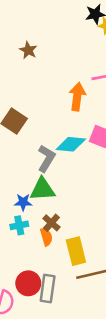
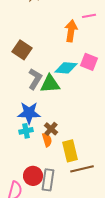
gray L-shape: (46, 158) -> (35, 79), moved
green triangle: (42, 189) -> (50, 84), moved
blue star: (23, 202) -> (29, 113), size x1.6

